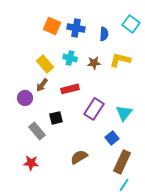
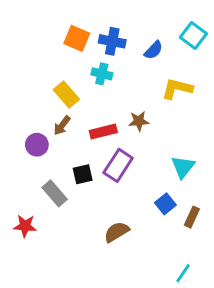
blue semicircle: (104, 34) -> (154, 50), turned 40
cyan cross: (70, 58) -> (102, 74), moved
brown star: (94, 63) -> (139, 121), moved
purple rectangle: (94, 109) -> (118, 165), moved
brown rectangle: (122, 162) -> (192, 217), moved, size x0.6
red star: (31, 163) -> (25, 226), moved

